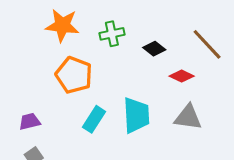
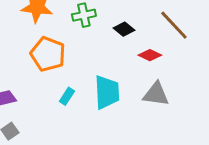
cyan rectangle: (94, 119) -> (67, 96), size x0.7

